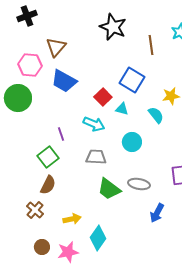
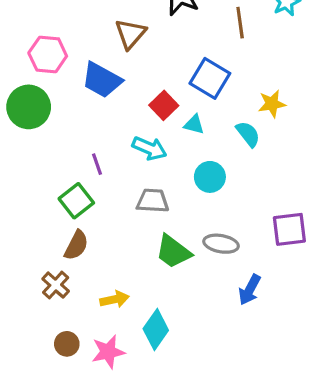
brown triangle: (56, 47) -> (130, 34), moved

